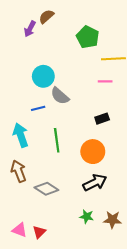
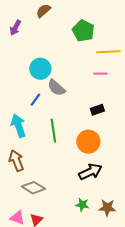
purple arrow: (30, 29) -> (15, 28), moved
blue line: (38, 108) -> (35, 100), turned -40
gray diamond: (46, 189) -> (33, 188), moved

